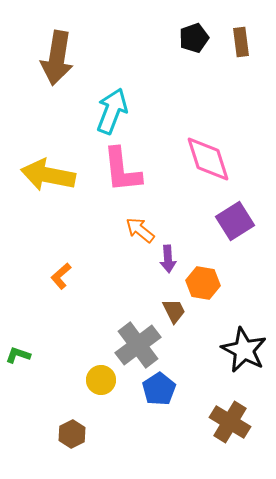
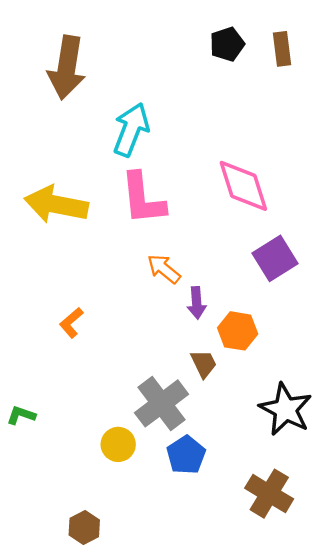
brown hexagon: (72, 434) -> (84, 528), moved

